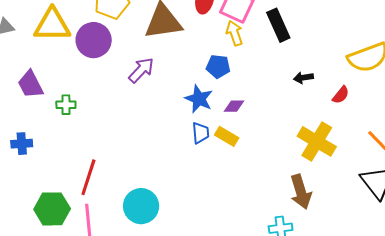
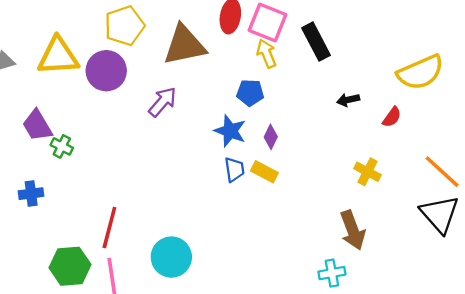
green cross: (66, 105) -> (62, 146), moved, turned 30
purple diamond: (234, 106) -> (271, 137), turned -60
yellow cross: (317, 141) -> (368, 172), size x0.6

